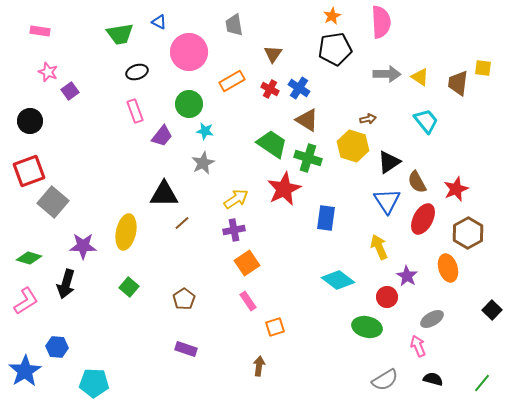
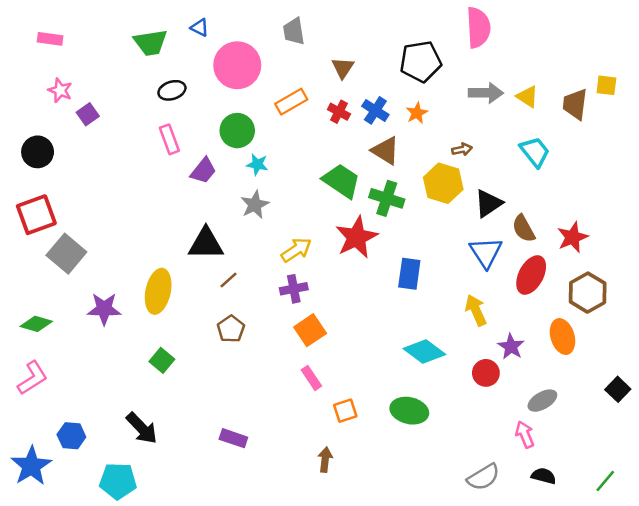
orange star: (332, 16) -> (417, 113), moved
black arrow: (66, 284) -> (142, 428), moved, turned -60
brown pentagon: (184, 299) -> (231, 329), moved
green ellipse: (367, 327) -> (409, 411), moved

